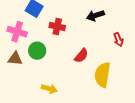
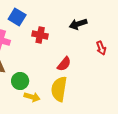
green circle: (37, 51) -> (20, 81), moved
yellow semicircle: (102, 75) -> (59, 89), moved

